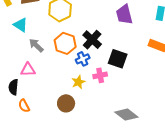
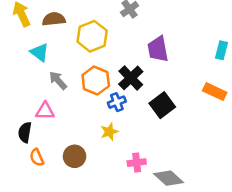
purple trapezoid: (124, 15) -> (158, 49), moved
black square: (118, 59) -> (162, 105), turned 30
pink cross: (100, 75) -> (137, 163), moved
brown circle: (66, 103) -> (75, 156), moved

